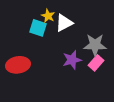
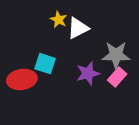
cyan square: (38, 28) -> (45, 64), moved

